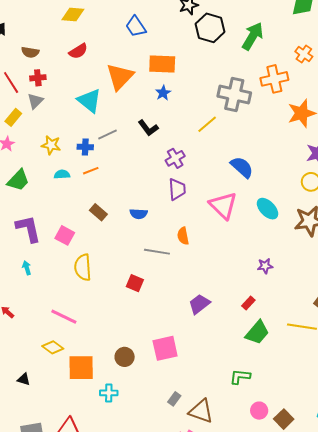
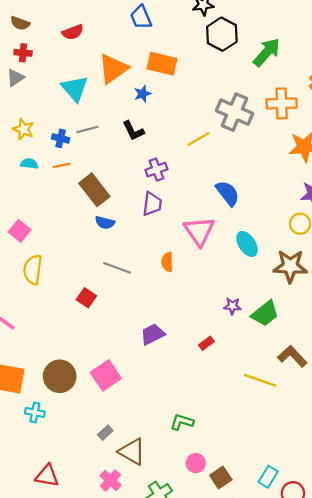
blue star: (163, 93) -> (142, 94), moved
brown rectangle: (98, 212) -> (94, 190), moved, size x1.6
orange semicircle: (183, 236) -> (167, 262), moved
green trapezoid: (257, 333) -> (265, 314), moved
pink square: (165, 348) -> (106, 375), turned -32
brown circle: (125, 357) -> (60, 376), size x1.5

